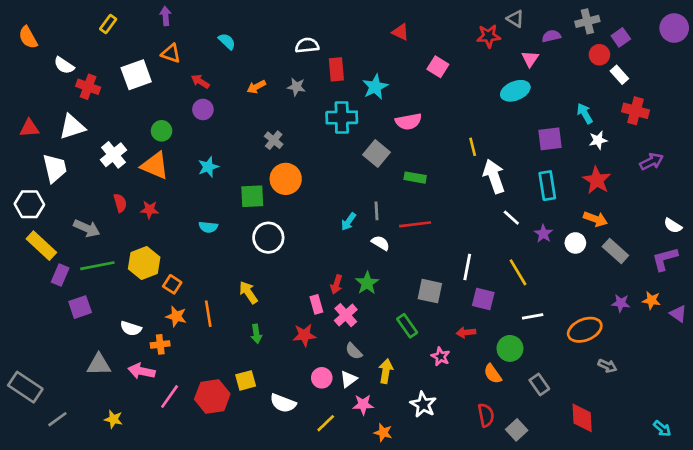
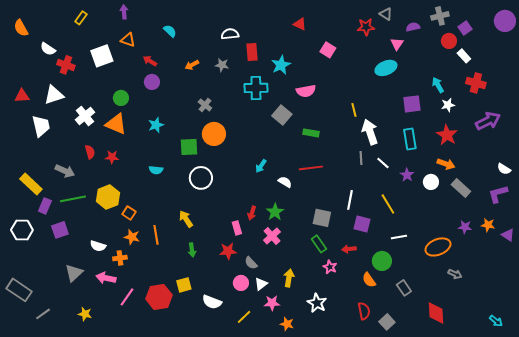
purple arrow: (651, 162) -> (488, 121), size x1.4
white hexagon: (29, 204) -> (22, 230), moved
gray line: (376, 211) -> (361, 158), moved
pink cross: (346, 315) -> (272, 236), moved
green rectangle: (407, 326) -> (319, 244), moved
gray semicircle: (354, 351) -> (251, 263), moved
gray triangle: (99, 364) -> (74, 273), turned -42

